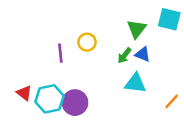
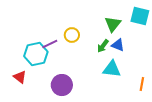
purple line: (60, 53) -> (50, 44), turned 70
cyan hexagon: (50, 99) -> (36, 54), moved
orange line: (172, 101) -> (142, 84), turned -32

